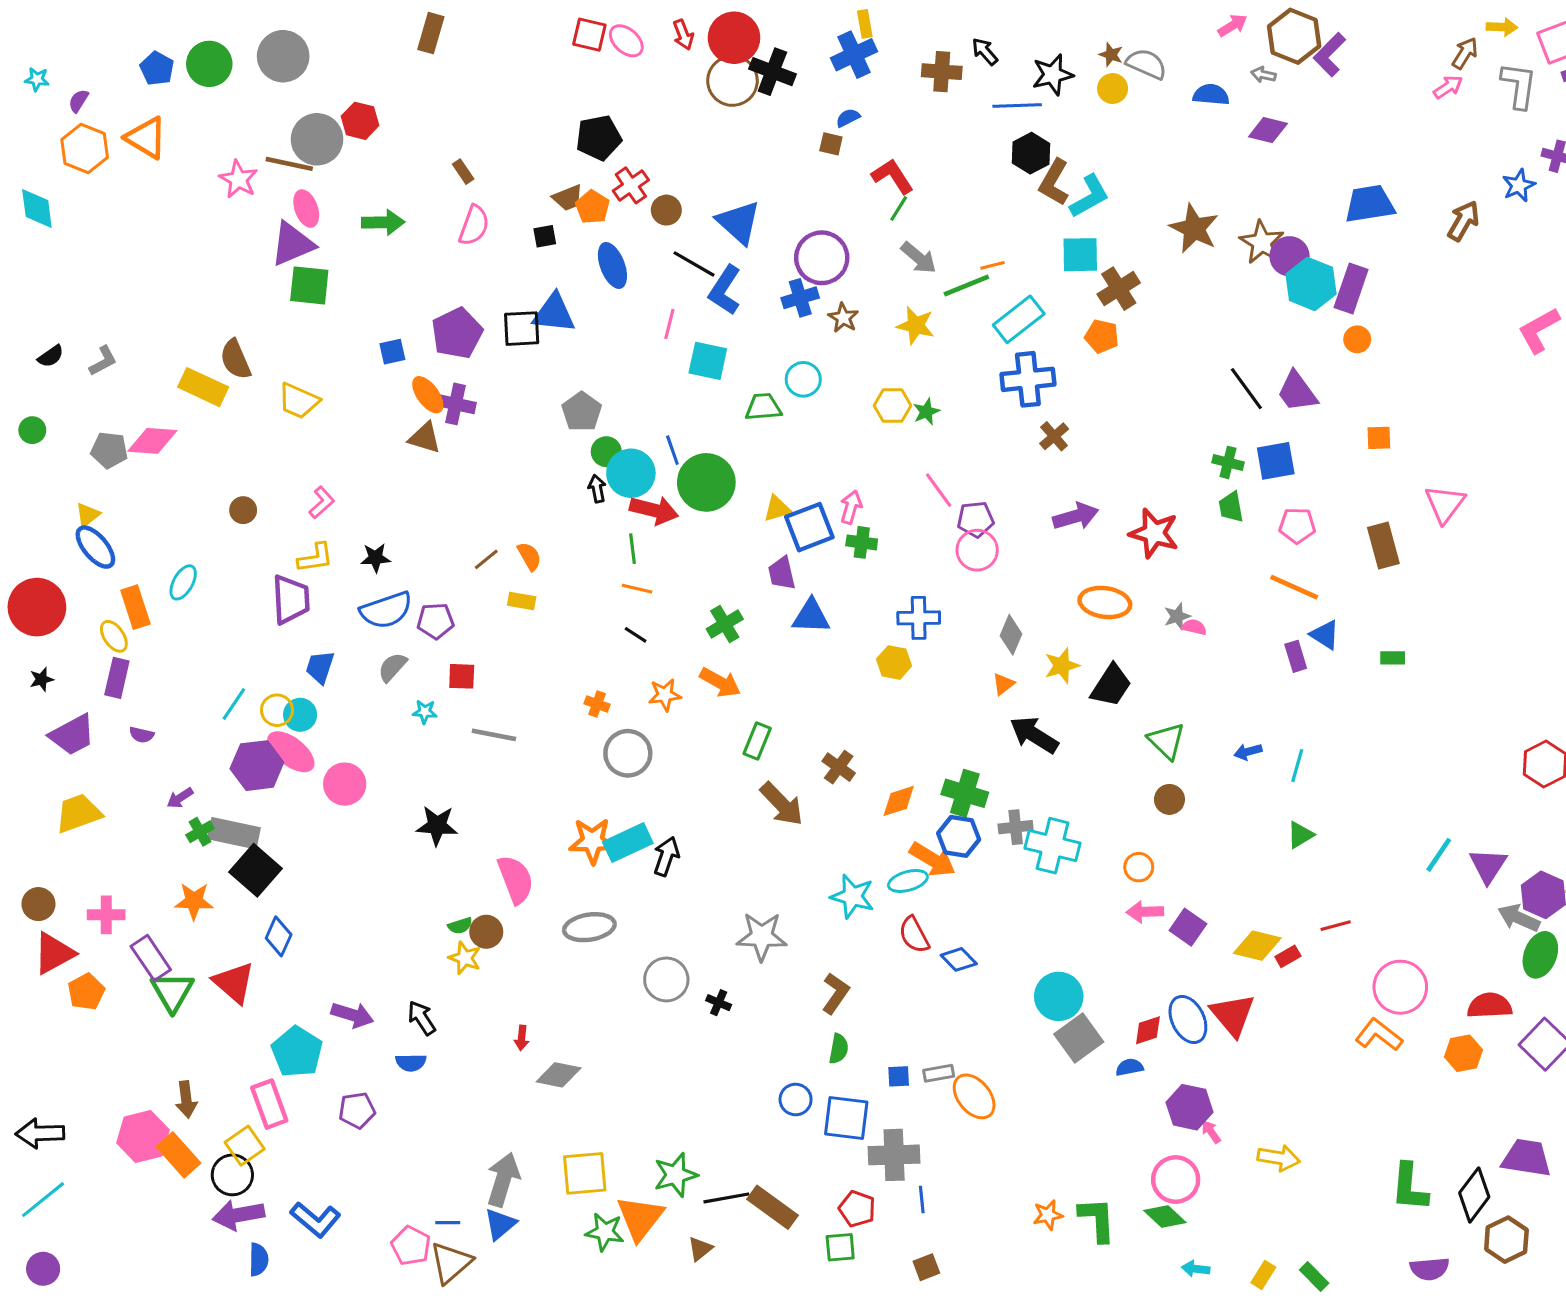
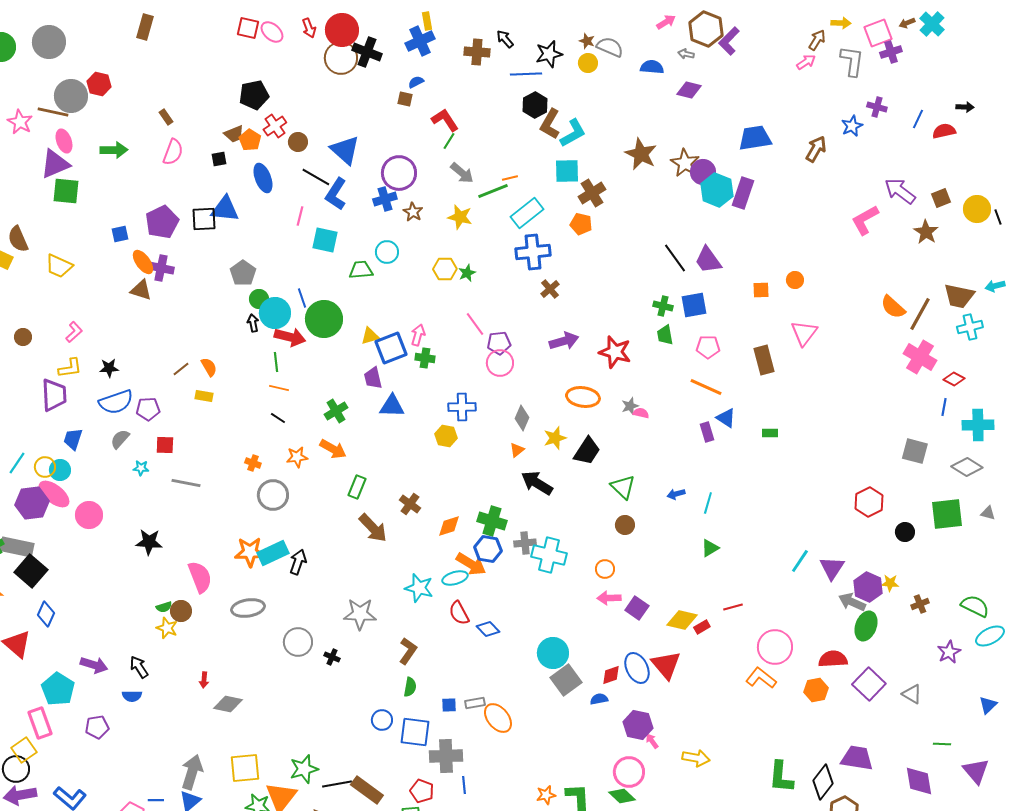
orange circle: (1357, 339) -> (795, 280), moved

